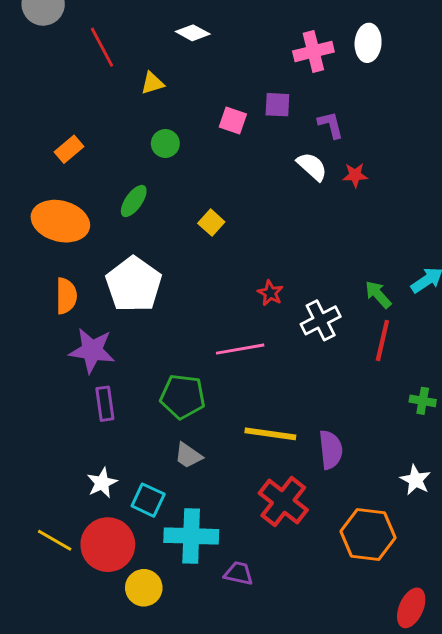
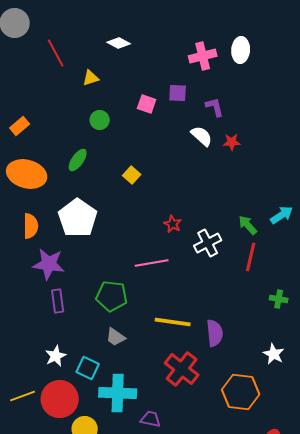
orange rectangle: (69, 149) -> (20, 126), moved
yellow line: (55, 540) -> (23, 396), turned -50

